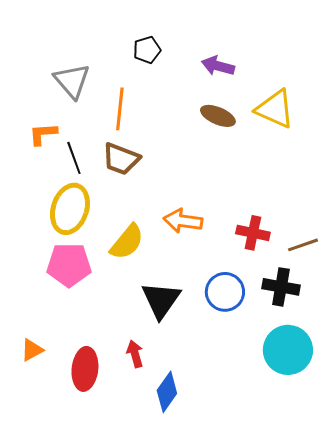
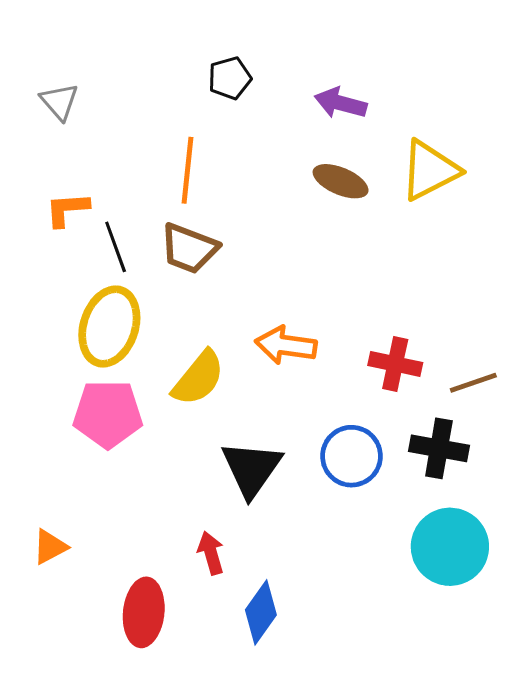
gray triangle: (72, 81) -> (59, 102), moved, size x0.7
yellow triangle: (275, 109) -> (430, 170), turned -51
red ellipse: (85, 369) -> (144, 612), moved

